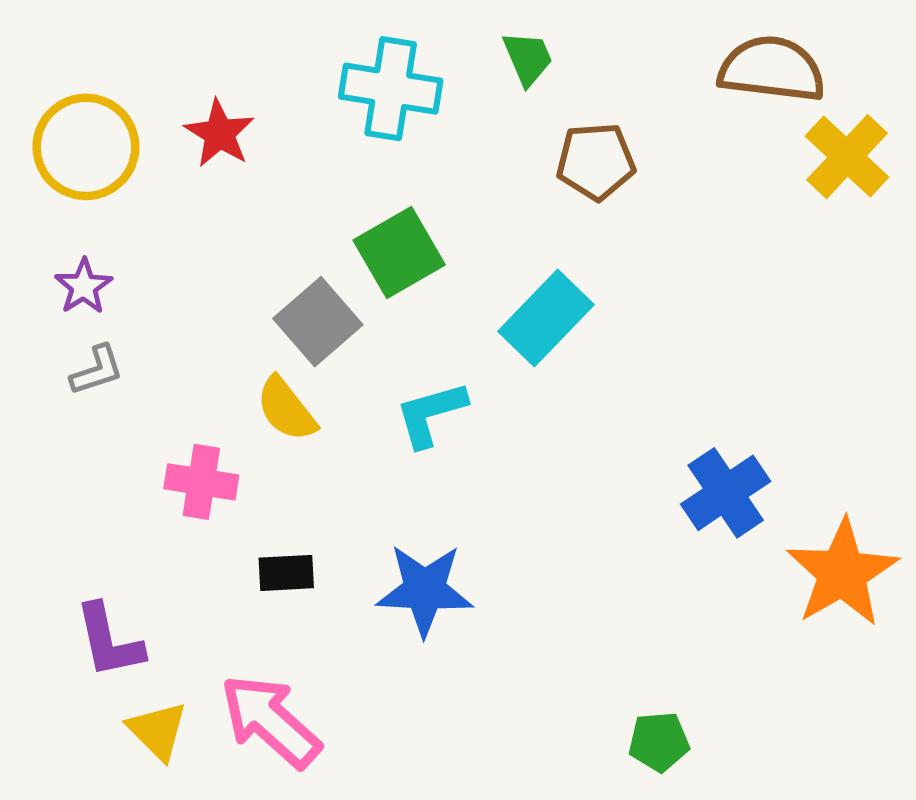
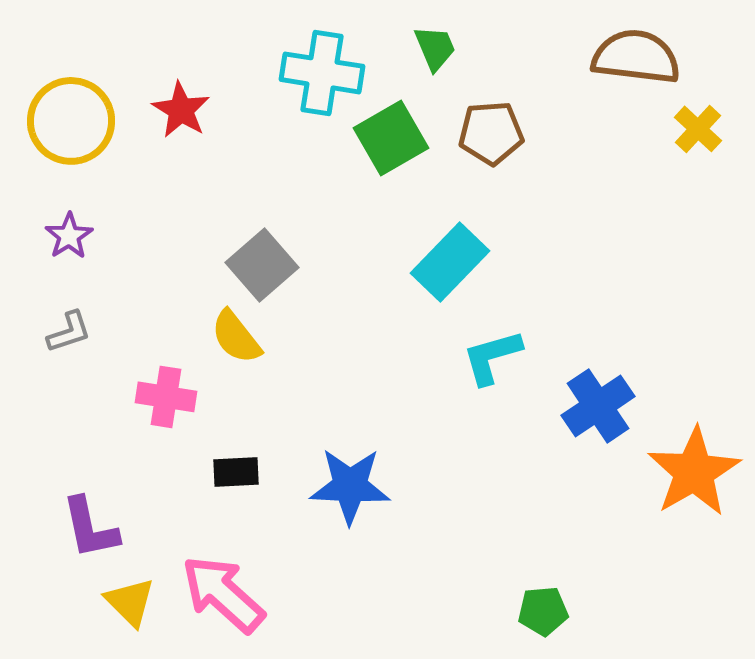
yellow cross: (847, 157) -> (698, 129), size x0.7
green square: (399, 252) -> (391, 138), moved
gray L-shape: (97, 370) -> (69, 332), moved
cyan L-shape: (431, 414) -> (492, 357), moved

